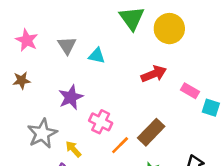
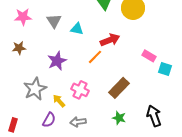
pink star: (27, 40) -> (23, 17), turned -30
red arrow: (154, 74) -> (110, 40), moved
pink cross: (101, 122) -> (80, 90), moved
orange line: (120, 145) -> (95, 57), moved

